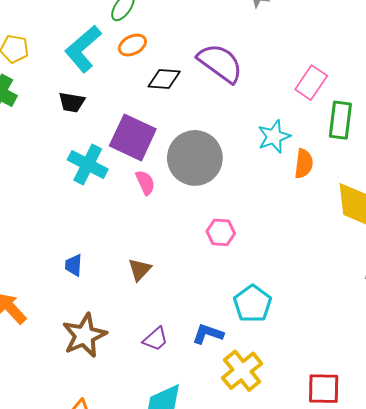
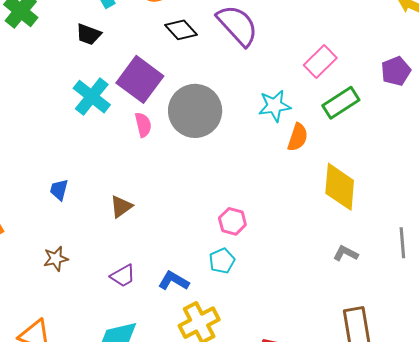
black diamond: (164, 79) -> (181, 30), turned 32
green rectangle: (340, 120) -> (341, 103), turned 39
pink hexagon: (221, 232) -> (232, 221), moved
cyan pentagon: (253, 304) -> (222, 261), size x0.7
brown star: (84, 335) -> (56, 259), size x0.6

